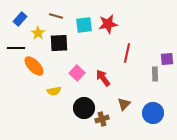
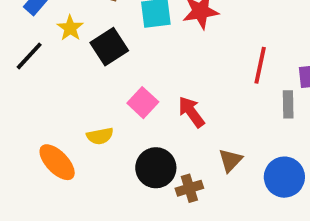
black square: (59, 43) -> (109, 47), turned -30
black line: (16, 48) -> (29, 56), turned -48
red line: (127, 53) -> (260, 65), moved
orange ellipse: (34, 66) -> (57, 162), moved

